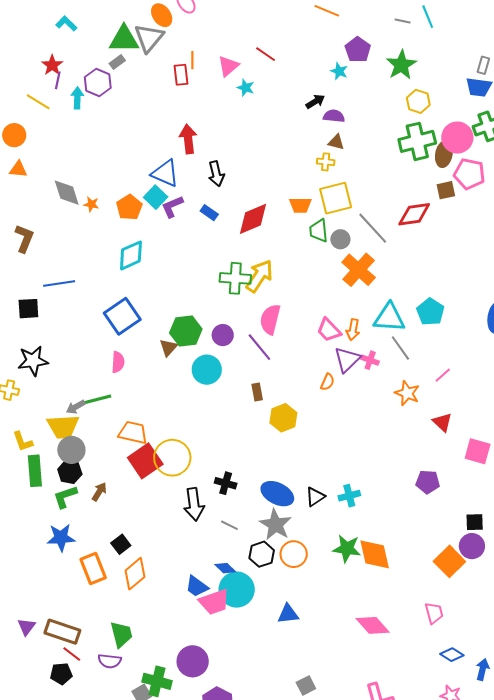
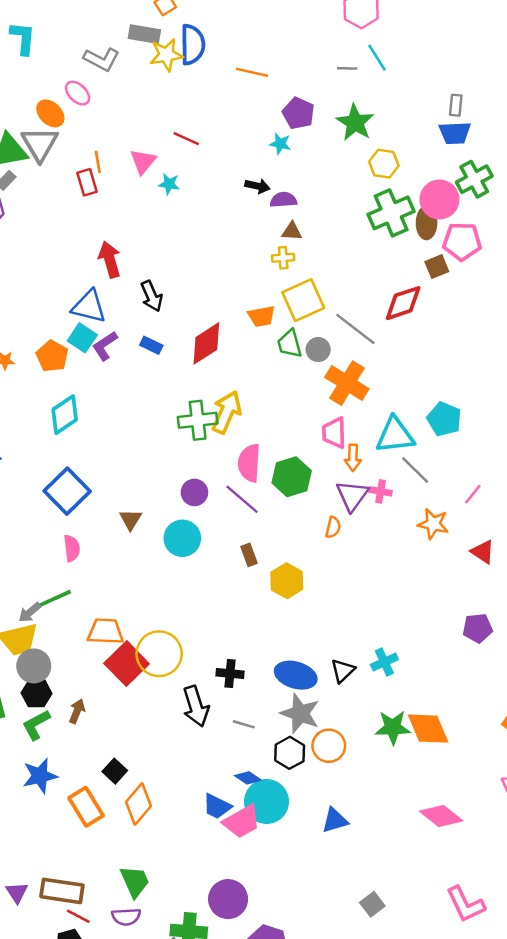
black arrow: (315, 102) -> (257, 186), turned 54
pink trapezoid: (329, 330) -> (334, 433), moved, turned 52
green hexagon: (186, 331) -> (292, 477), moved

